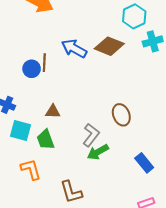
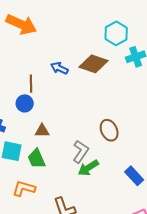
blue arrow: (74, 49) -> (59, 68), size x0.7
blue circle: (32, 69) -> (25, 103), moved
orange L-shape: (31, 169) -> (24, 188), turned -55

